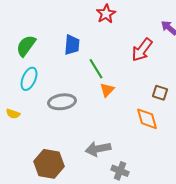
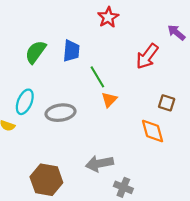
green semicircle: (26, 46) -> (36, 52), moved
cyan ellipse: (29, 79) -> (25, 102), moved

